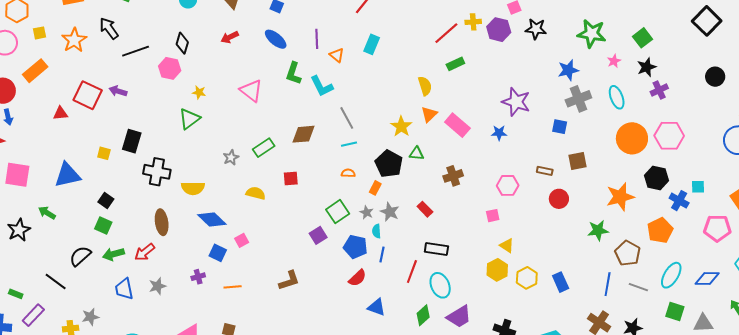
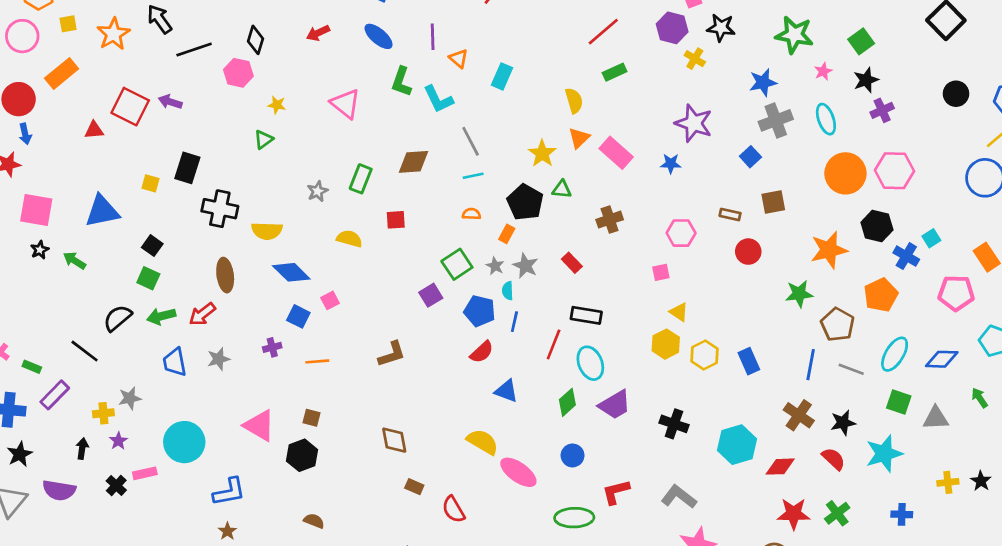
yellow cross: (473, 22) -> (695, 59), moved, turned 35
cyan rectangle: (372, 44) -> (502, 76), moved
green triangle: (189, 119) -> (264, 139), size x0.7
blue square: (560, 127) -> (750, 157), turned 35
green rectangle: (264, 148) -> (361, 179), turned -35
cyan square: (698, 187) -> (931, 238), turned -32
black star: (19, 230) -> (40, 250), moved, size x0.6

